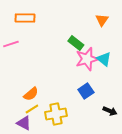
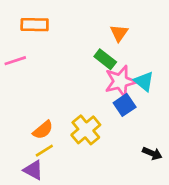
orange triangle: (102, 20) -> (119, 33), moved
blue square: (86, 91) -> (125, 105), moved
yellow cross: (56, 114) -> (86, 130), moved, turned -30

